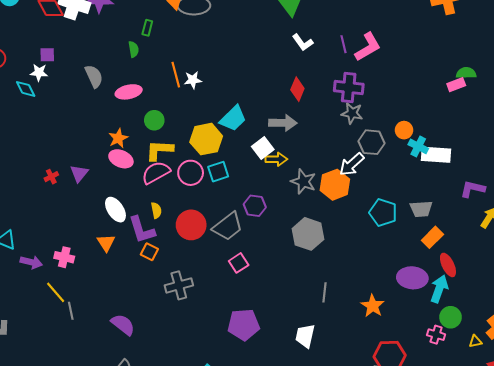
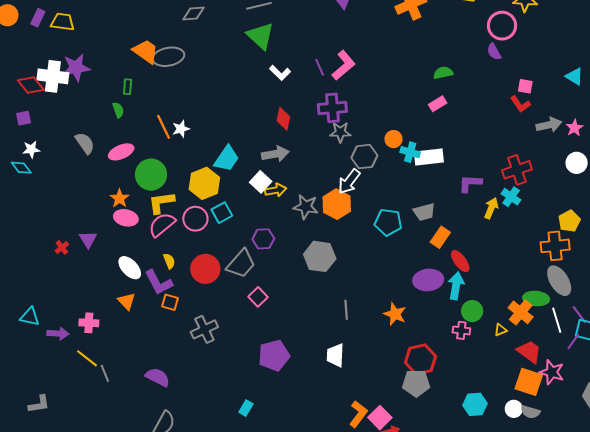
purple square: (47, 55) -> (24, 118), moved
pink rectangle: (456, 85) -> (438, 104), moved
green circle: (154, 120) -> (151, 175), size x1.6

